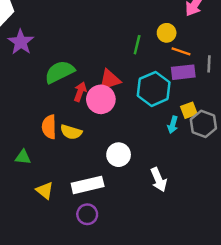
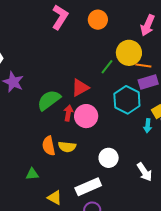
yellow circle: (167, 33) -> (129, 53), size x1.6
green line: (137, 45) -> (107, 67), turned 35
red triangle: (110, 80) -> (80, 88), moved

